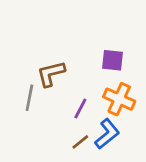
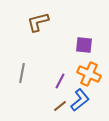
brown L-shape: (51, 74) -> (38, 22), moved

